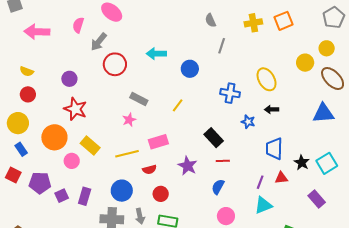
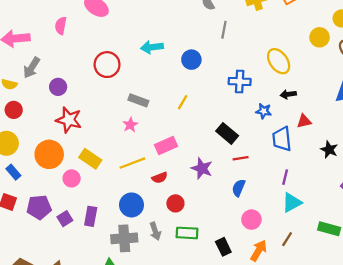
gray arrow: (99, 42) -> (32, 68), moved
blue trapezoid: (274, 149) -> (282, 139), moved
red triangle: (281, 178) -> (304, 121), moved

